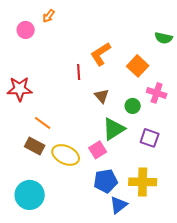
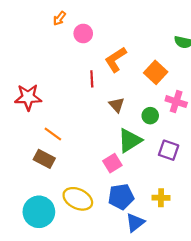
pink circle: (26, 30) -> (83, 34), moved
yellow ellipse: (66, 155) -> (78, 199), moved
yellow cross: (143, 182) -> (161, 198), size x0.6

